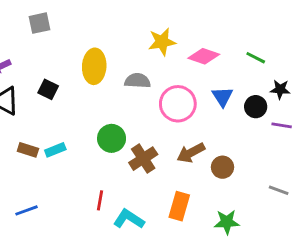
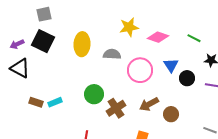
black square: (48, 89) -> (43, 41), moved, size x1.6
black circle: (256, 107) -> (187, 78), moved

